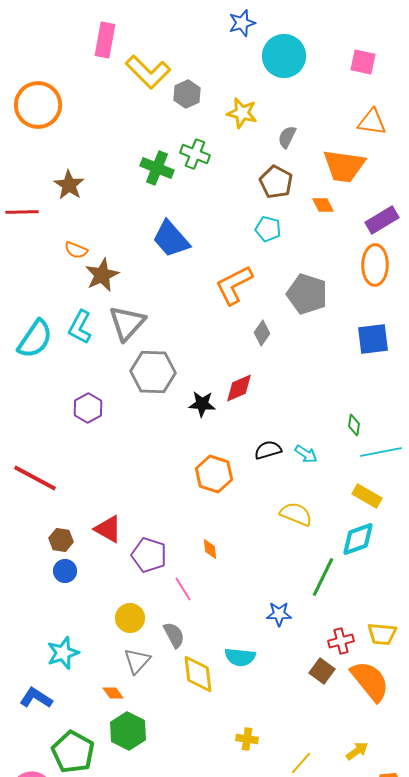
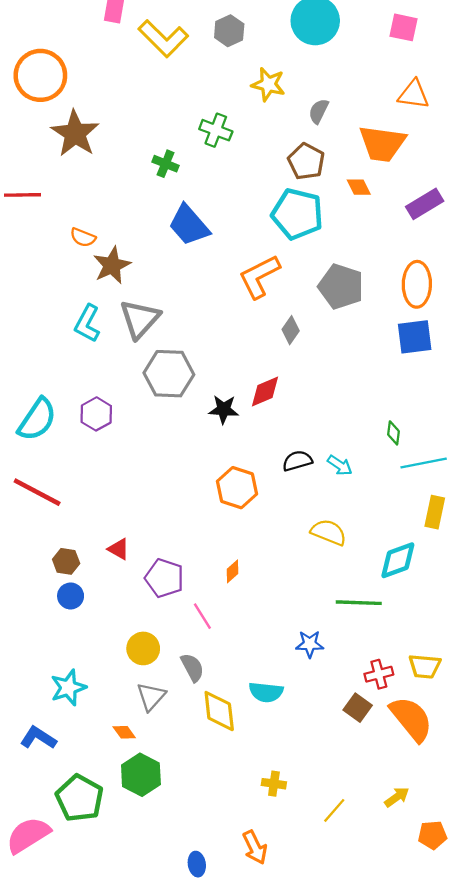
gray hexagon: (187, 94) -> (229, 31), moved
green cross: (157, 168) -> (166, 164), moved, size x0.7
brown star: (69, 185) -> (75, 134), moved, size x1.4
cyan pentagon: (268, 229) -> (297, 214), size x1.8
orange ellipse: (375, 265) -> (417, 284), moved
cyan semicircle: (35, 339) -> (37, 419), moved
yellow rectangle: (367, 496) -> (435, 512), moved, turned 72
red triangle: (108, 529) -> (119, 549), size x0.7
orange diamond: (210, 549) -> (233, 571), turned 55
green line: (323, 577) -> (359, 603), turned 66

